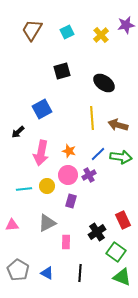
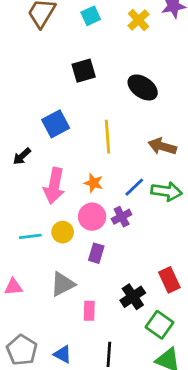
yellow line: (92, 118) -> (108, 137), moved

